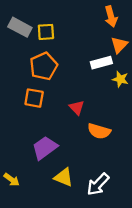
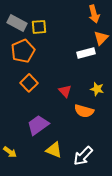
orange pentagon: (44, 66) -> (23, 51), moved
yellow star: (120, 79) -> (97, 89), moved
orange square: (34, 98) -> (29, 83), turned 36

